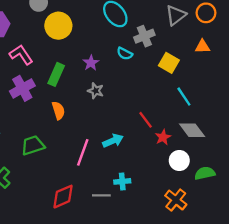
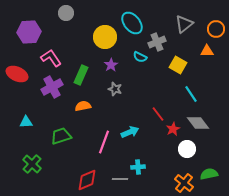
orange circle: (206, 13) -> (216, 29), moved
yellow circle: (58, 26) -> (105, 37), moved
orange semicircle: (58, 111) -> (83, 106), turned -84
green semicircle: (205, 173) -> (209, 174), moved

